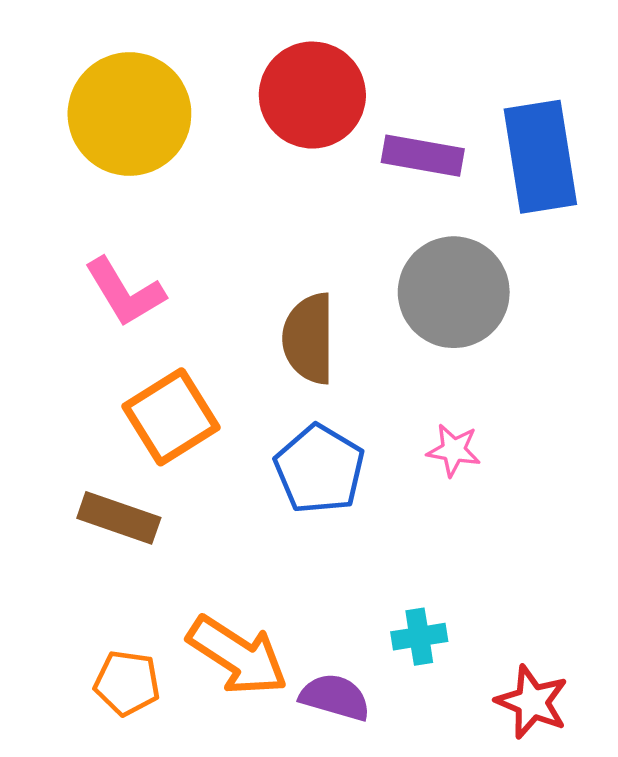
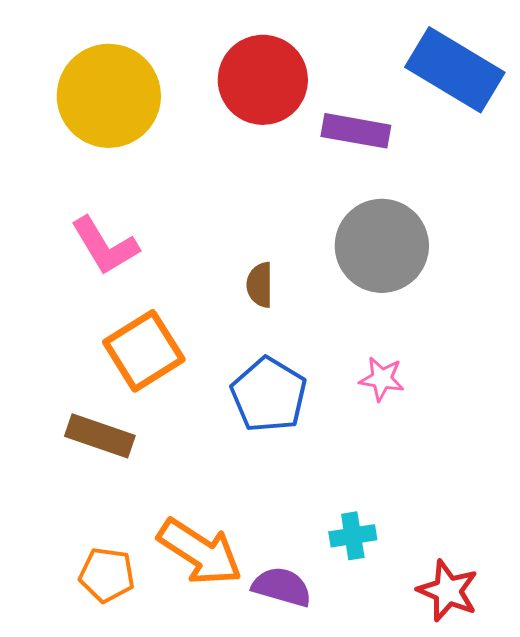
blue rectangle: (540, 157) -> (455, 70), moved, turned -50
brown semicircle: (309, 338) -> (260, 285), size x0.6

